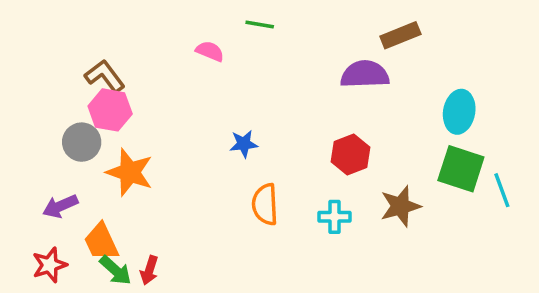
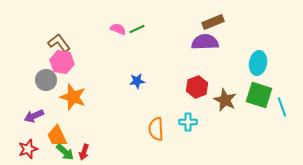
green line: (260, 25) -> (137, 29), moved, turned -35
brown rectangle: (400, 35) -> (213, 22), moved
orange semicircle: (265, 204) -> (156, 129), moved
brown star: (400, 206) -> (225, 100), moved, turned -30

